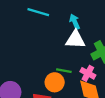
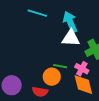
cyan arrow: (75, 22) -> (70, 22), size x1.5

